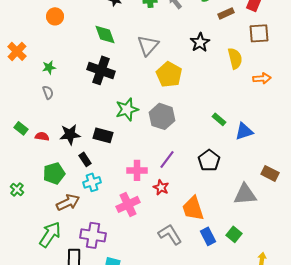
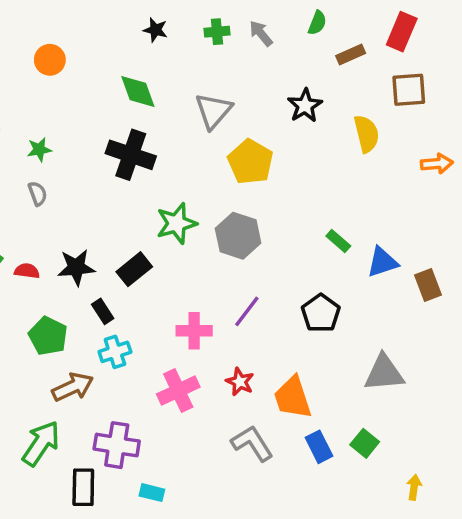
orange arrow: (262, 78) -> (437, 164), moved
black rectangle: (103, 135) -> (134, 269), turned -54
green pentagon: (54, 173) -> (48, 336), turned -30
brown rectangle: (270, 173) -> (428, 285), moved, turned 42
red star: (161, 187) -> (240, 382), moved

